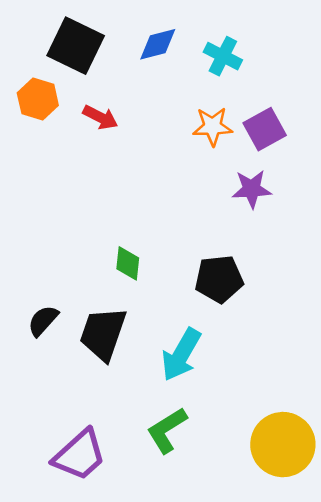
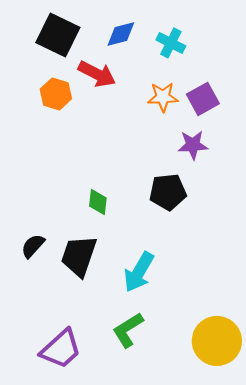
orange hexagon: (38, 99) -> (56, 94), moved
red arrow: (100, 117) -> (97, 74), moved, size x1.4
black pentagon: (219, 279) -> (168, 192), moved

